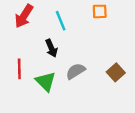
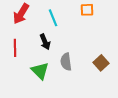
red line: (19, 69) -> (15, 48), moved
gray semicircle: (76, 71) -> (66, 62), turned -66

